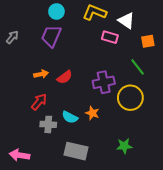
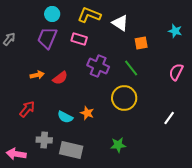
pink rectangle: (110, 37) -> (79, 39), moved
purple cross: (104, 82) -> (98, 66), moved, turned 35
red arrow: (39, 102) -> (27, 109), moved
gray cross: (48, 124) -> (44, 140), moved

